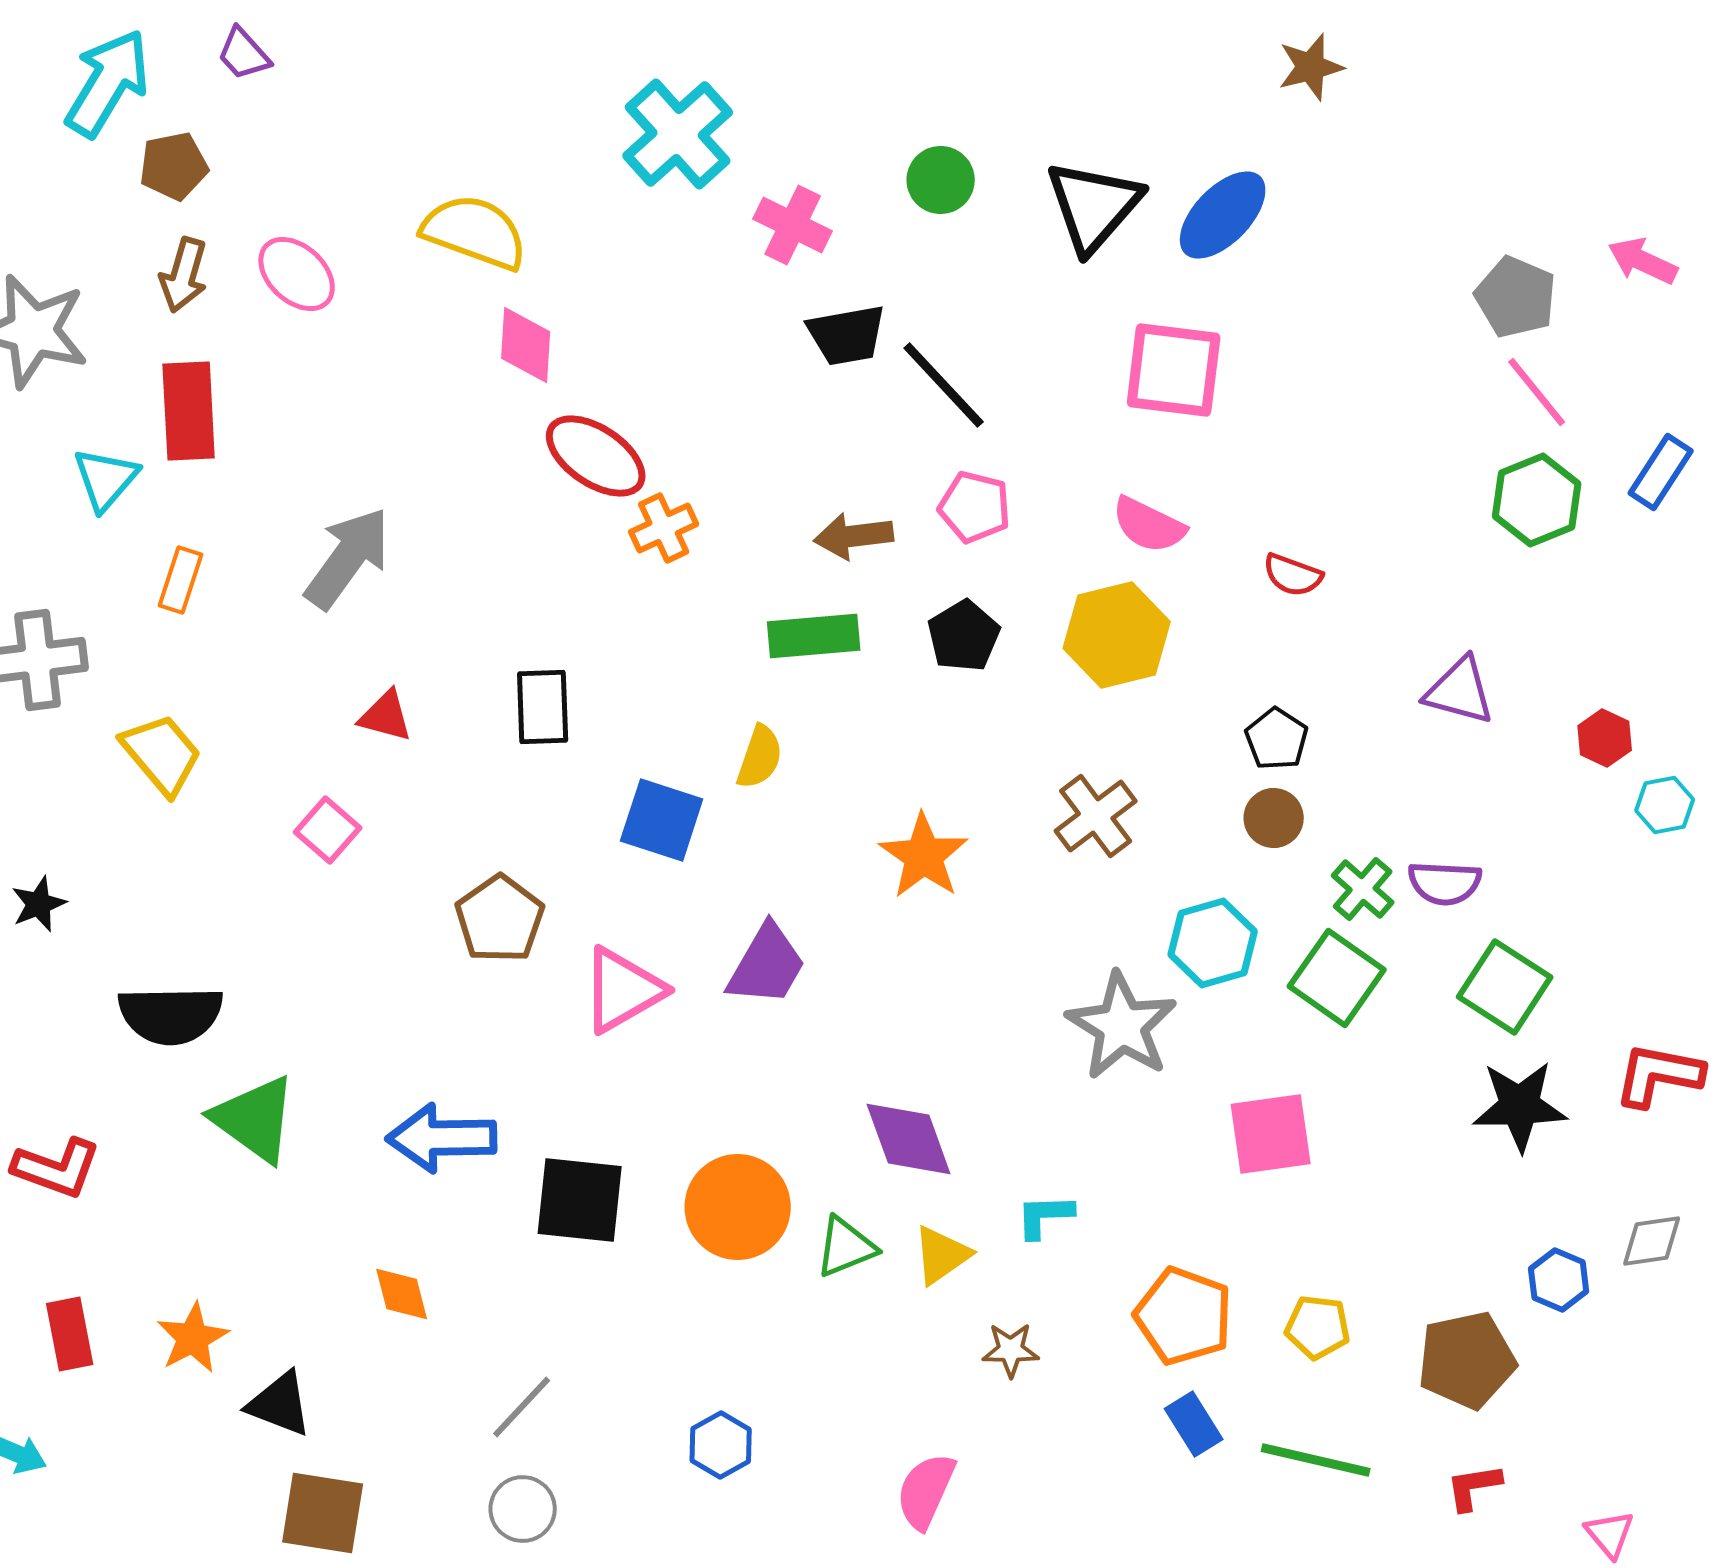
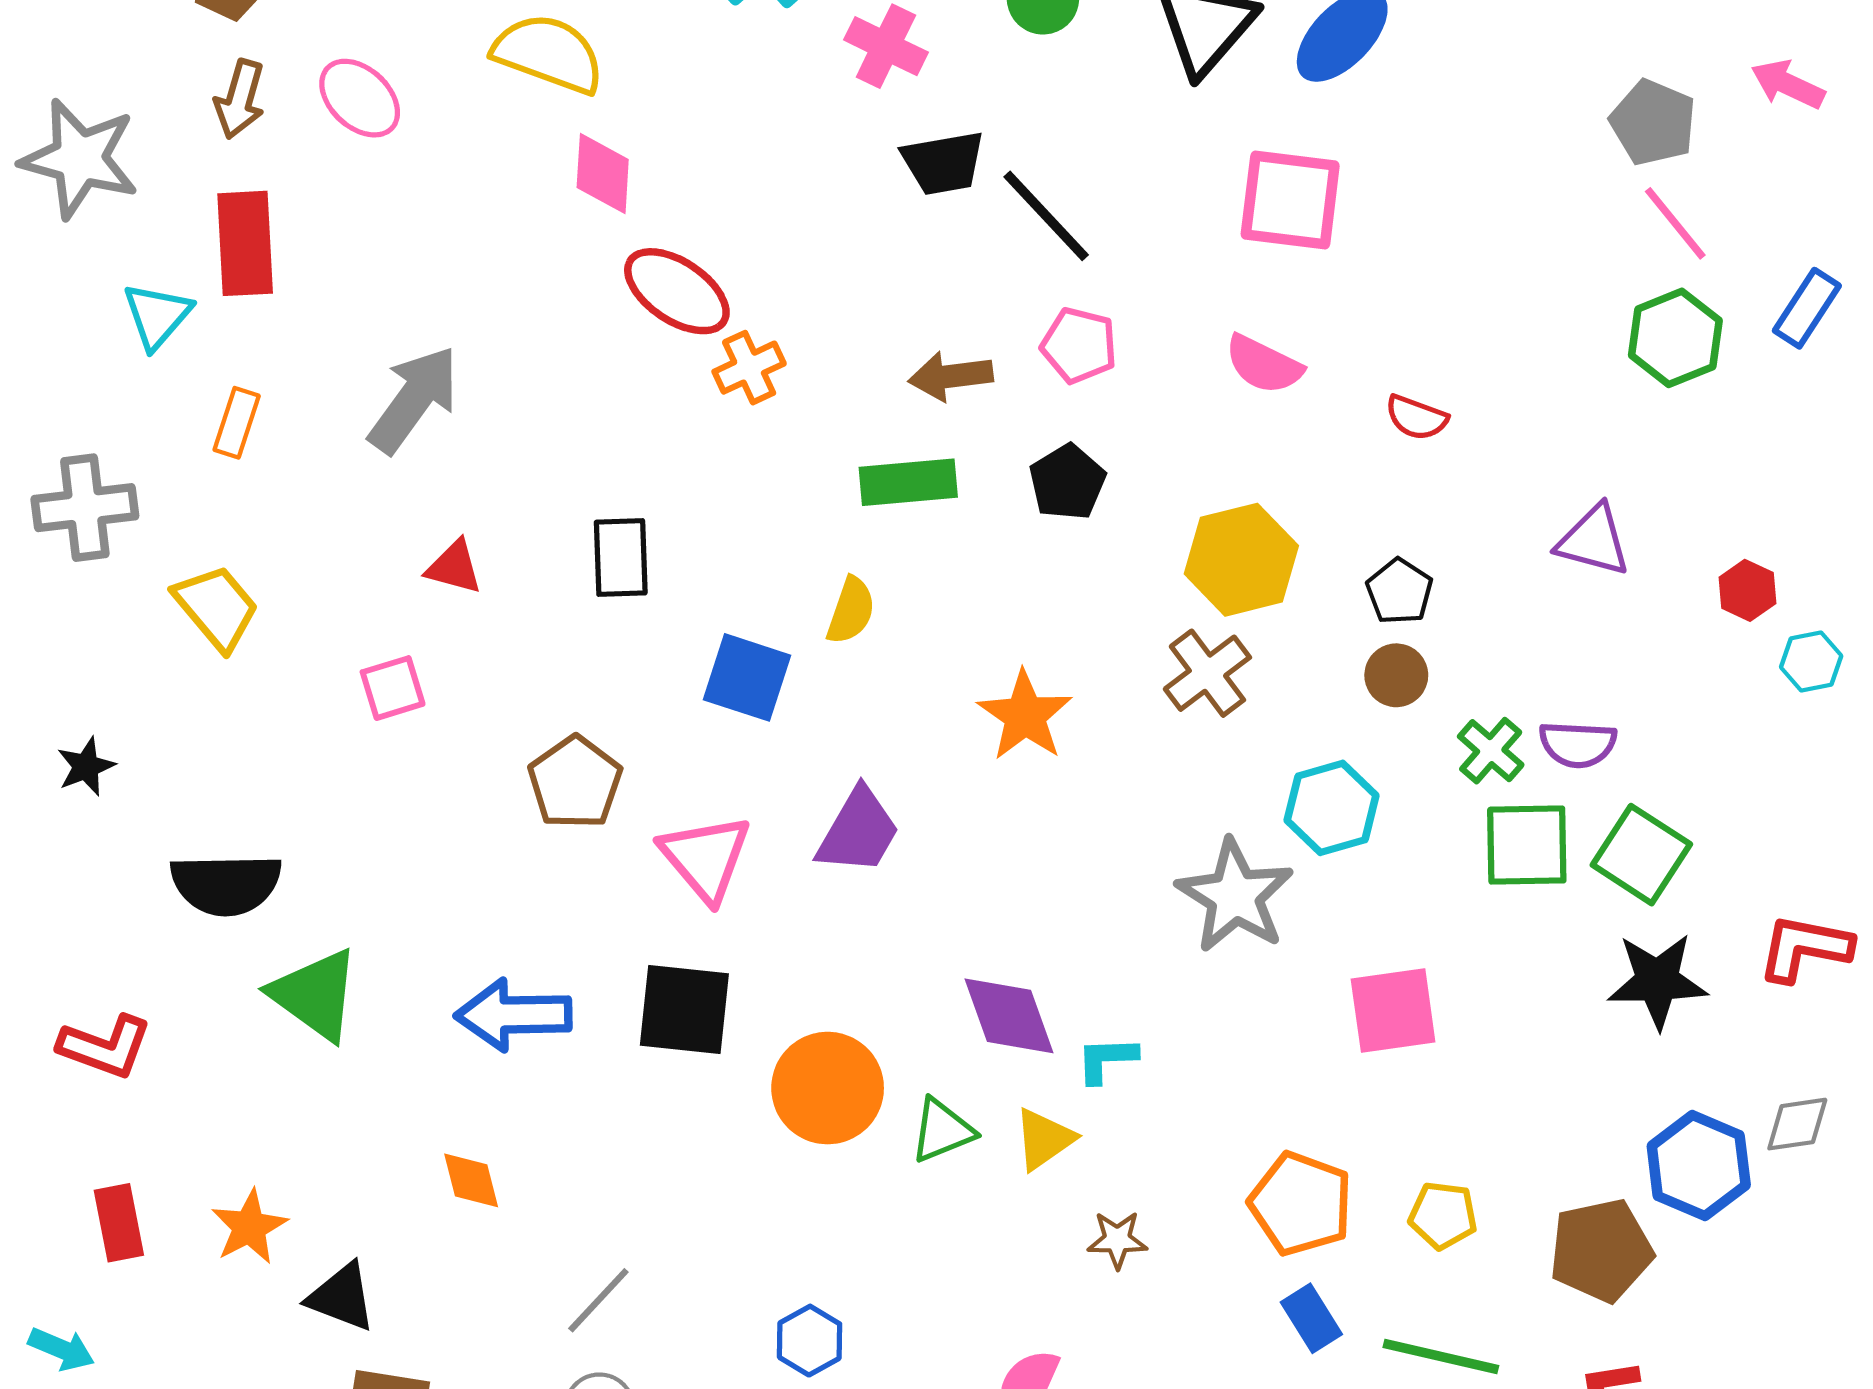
yellow hexagon: (1117, 635) -> (1241, 560), moved
pink square: (328, 830) -> (393, 688), turned 32
green square: (1337, 978) -> (1527, 845), moved, turned -36
pink triangle: (623, 990) -> (706, 858), turned -40
black square: (580, 1200) -> (684, 1010), moved
cyan L-shape: (1045, 1216) -> (1107, 1059), moved
blue hexagon: (1559, 1280) -> (1699, 1165), size x1.6

